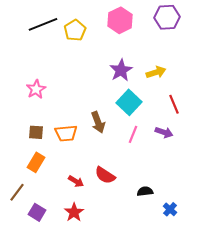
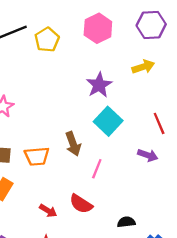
yellow arrow: (156, 72) -> (143, 67), moved
pink line: (133, 134) -> (97, 169), moved

